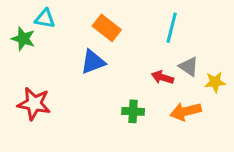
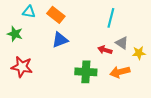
orange rectangle: (107, 28) -> (56, 15), moved
green star: (23, 39) -> (15, 34), moved
green cross: (133, 111) -> (86, 72), size x1.5

